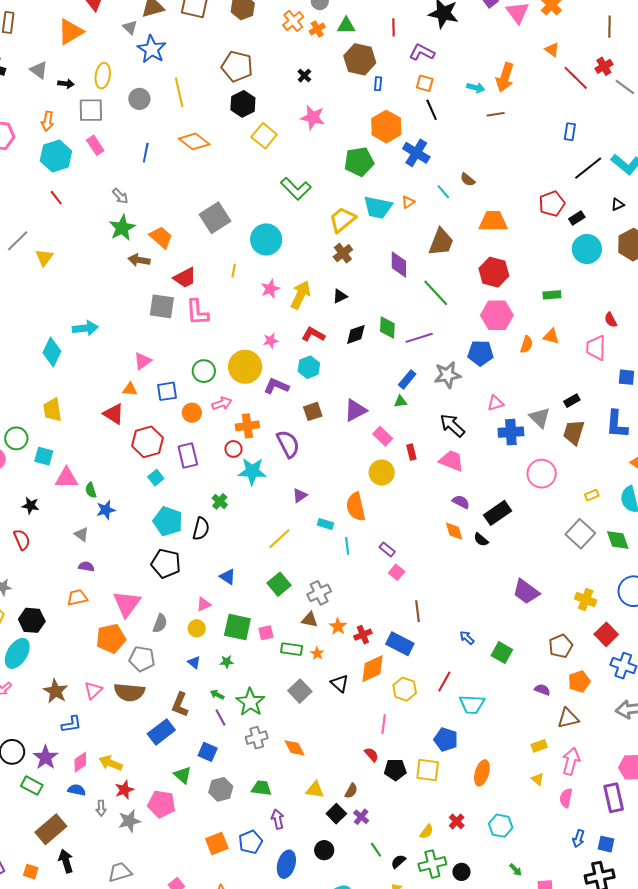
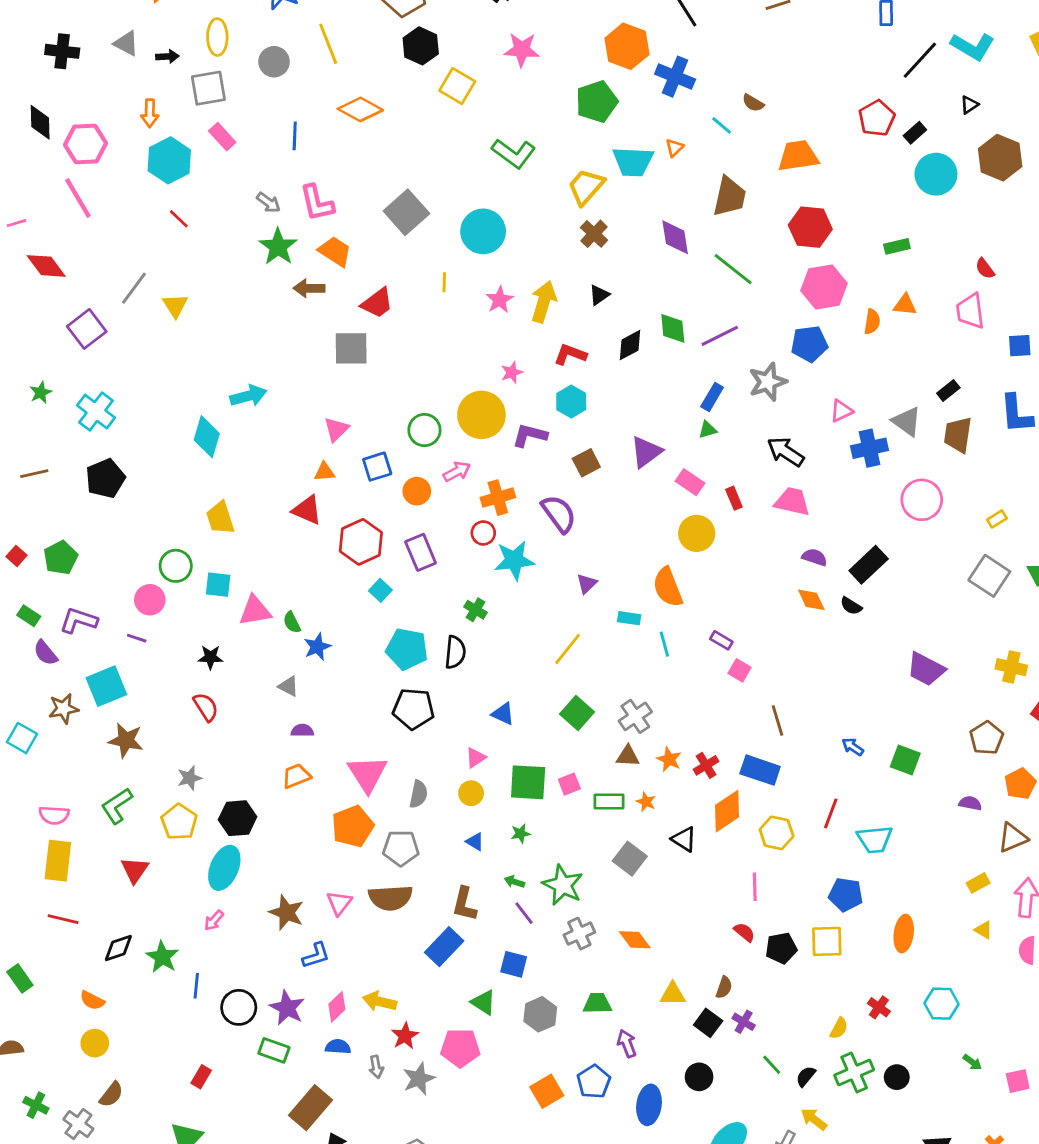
pink L-shape: (197, 312) -> (317, 203), moved

